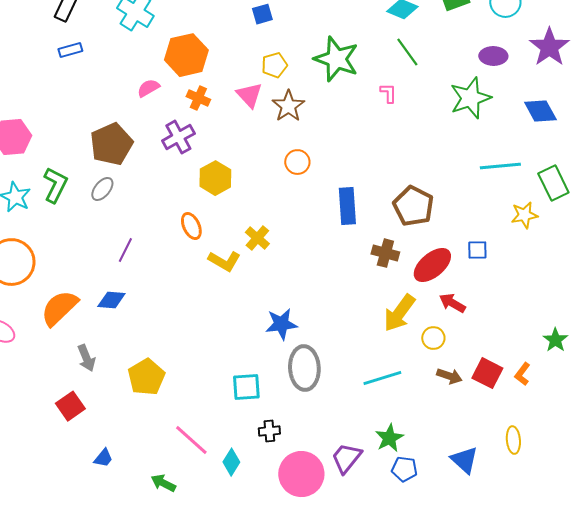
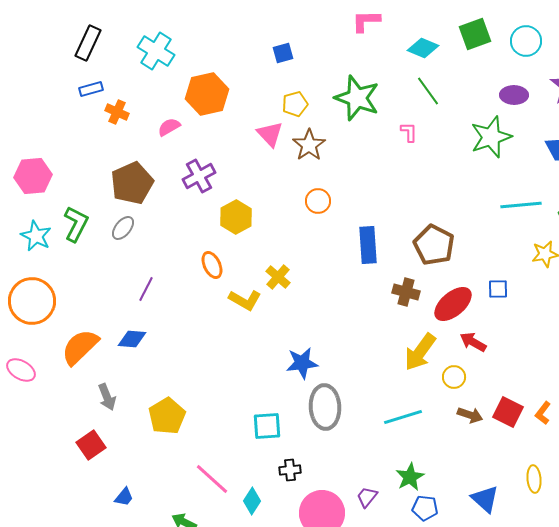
orange cross: (198, 98) -> (117, 112), moved
purple trapezoid: (346, 458) -> (367, 497), size x0.7

